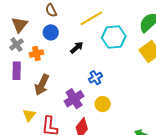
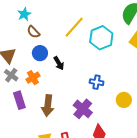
black arrow: (77, 48) -> (59, 63), moved, turned 120
blue cross: (95, 78) -> (97, 82), turned -32
yellow circle: (103, 104) -> (124, 100), moved

